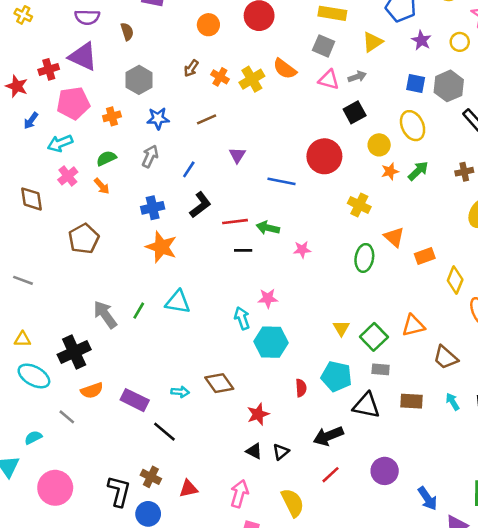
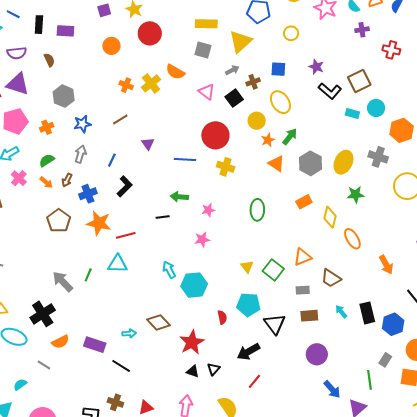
purple star: (421, 40) -> (316, 67), moved
yellow triangle: (373, 42) -> (240, 42), size x1.4
yellow circle: (460, 42) -> (291, 33), moved
brown arrow: (191, 68) -> (67, 180), moved
pink triangle: (329, 80) -> (207, 92), moved, turned 30
gray hexagon: (449, 86) -> (310, 163), moved
brown cross: (464, 172) -> (253, 82), moved
yellow cross: (359, 205) -> (226, 167), moved
red line: (235, 222) -> (126, 235), moved
orange triangle: (394, 237) -> (276, 164), moved
brown pentagon: (84, 239) -> (59, 221), moved
pink star: (268, 298) -> (202, 239), moved
gray rectangle: (381, 369) -> (303, 290), moved
black triangle: (366, 406) -> (275, 324), turned 50
red star: (258, 414) -> (192, 342), size x1.4
purple circle: (385, 471) -> (317, 354), moved

